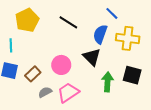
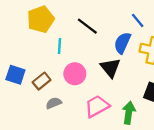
cyan line: (11, 45) -> (59, 46), moved
green arrow: (108, 82) -> (129, 113), moved
pink trapezoid: (68, 93) -> (97, 106), moved

